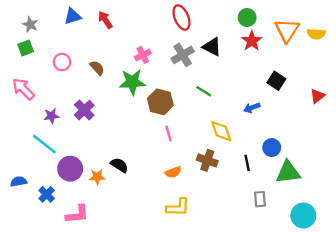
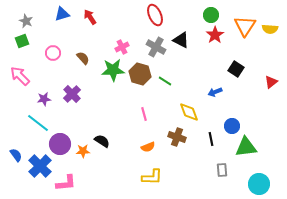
gray cross: (183, 55) -> (156, 47), turned -30
green line: (204, 91) -> (165, 81), moved
brown hexagon: (160, 102) -> (140, 74), moved
blue semicircle: (19, 182) -> (16, 155), turned 64
blue cross: (47, 194) -> (40, 166), size x1.6

